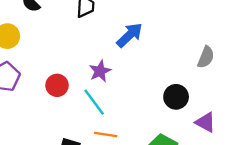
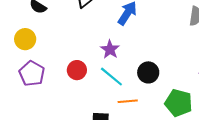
black circle: (176, 97) -> (148, 72), moved

